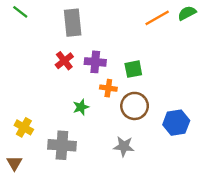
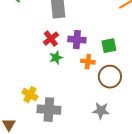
green star: (81, 107) -> (56, 58), moved
yellow cross: (24, 127) -> (30, 95), moved

